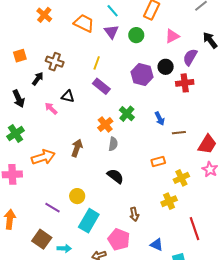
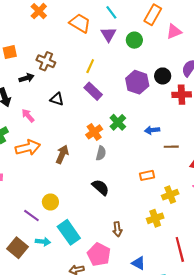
pink triangle: (172, 36) -> (174, 32), moved
black arrow: (38, 79) -> (27, 78), turned 32
pink arrow: (51, 108) -> (28, 116), moved
blue arrow: (160, 119) -> (152, 130), turned 104
orange arrow: (43, 157) -> (28, 148), moved
yellow circle: (77, 196) -> (50, 202), moved
cyan rectangle: (89, 221) -> (69, 232), turned -70
cyan arrow: (64, 248) -> (43, 242), moved

